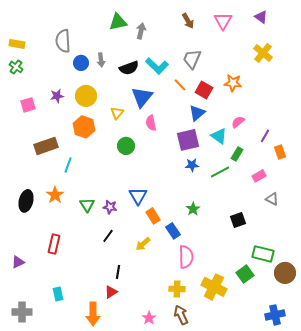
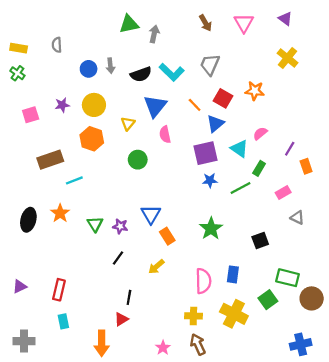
gray semicircle: (63, 41) -> (57, 45), moved, size x0.6
orange line: (180, 85) -> (195, 105), moved
cyan line: (68, 165) -> (74, 180), turned 49
green star: (193, 209) -> (211, 229), size x1.5
blue rectangle: (173, 231) -> (233, 274), moved, turned 42
red rectangle: (54, 244) -> (59, 290), moved

